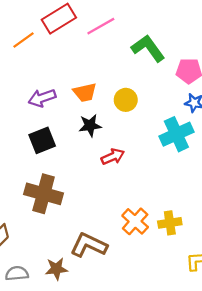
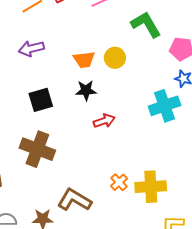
purple arrow: (42, 98) -> (31, 49), moved
yellow circle: (126, 100) -> (115, 58), moved
orange cross: (135, 221) -> (119, 182), size x0.7
yellow cross: (170, 223) -> (151, 187), size x1.4

